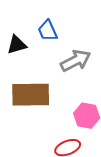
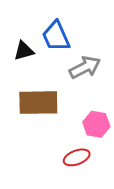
blue trapezoid: (48, 31) -> (56, 36), size x1.4

